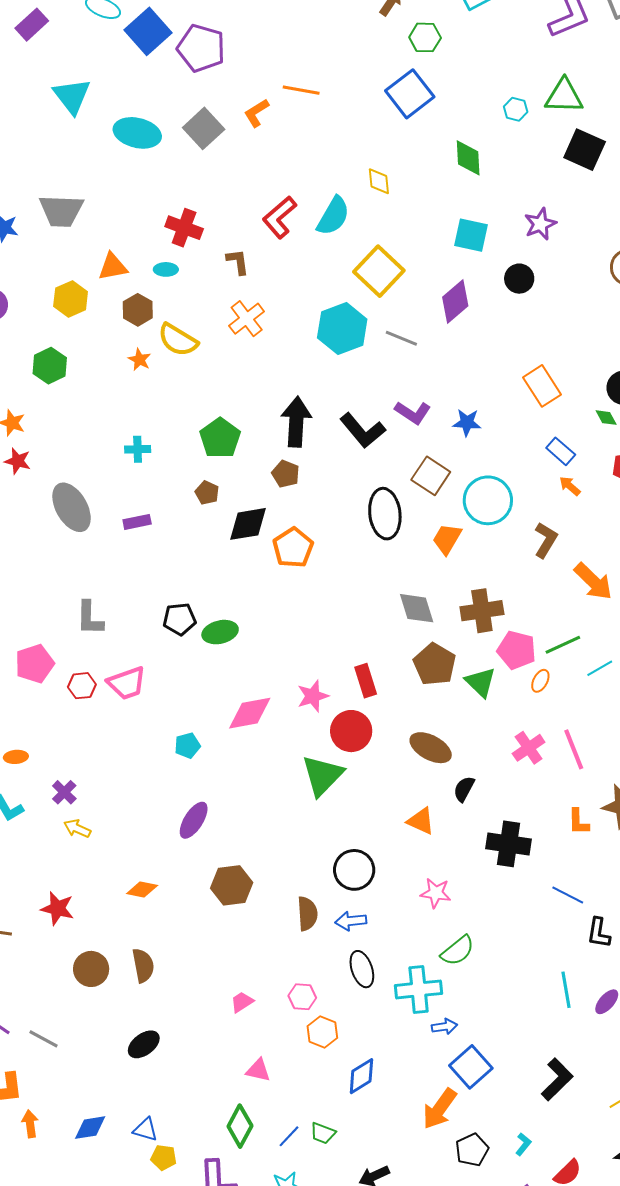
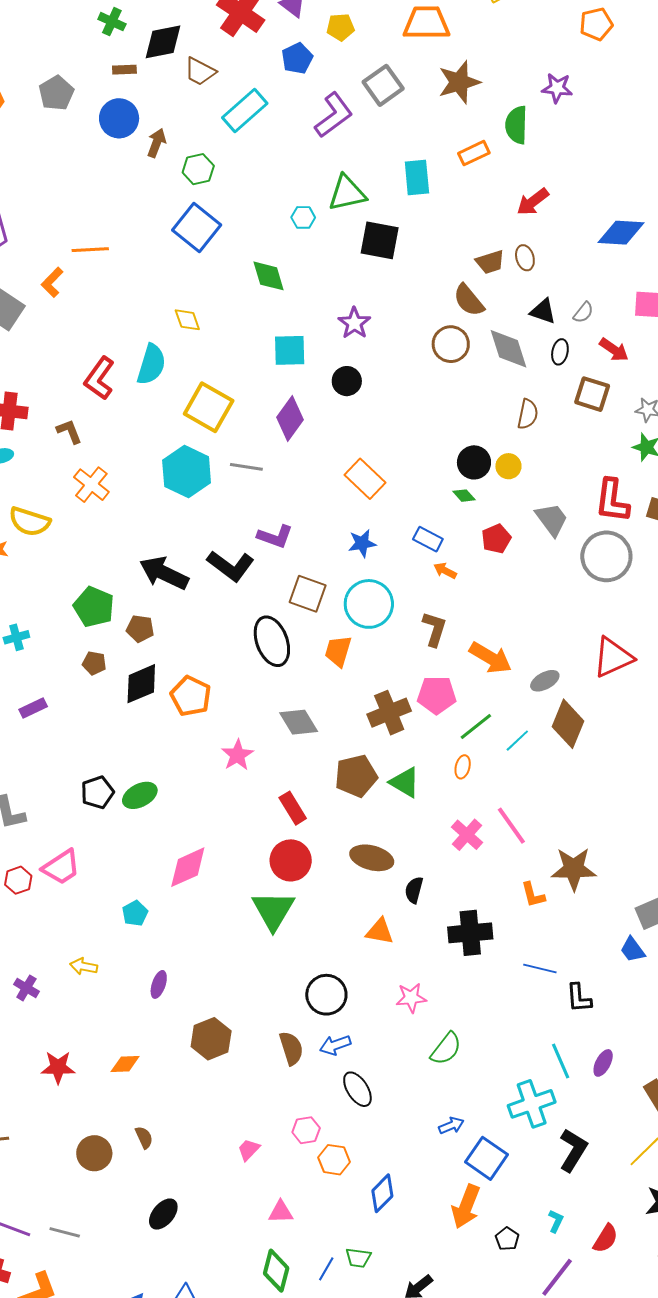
orange rectangle: (542, 386) -> (365, 479), moved
black arrow: (296, 422) -> (164, 573), turned -54
blue star: (467, 423) -> (362, 543), moved
brown pentagon: (286, 474) -> (140, 629), moved
gray diamond: (417, 608) -> (299, 722), moved
pink pentagon: (517, 650) -> (437, 695), moved
brown pentagon: (435, 664) -> (356, 776), turned -30
pink star: (313, 696) -> (237, 755), moved
purple ellipse: (194, 820) -> (159, 984), size x0.7
yellow arrow: (77, 829) -> (84, 966), moved
red star: (57, 908) -> (58, 1067), moved
brown semicircle: (143, 965) -> (144, 1137), size x0.7
cyan cross: (419, 989) -> (532, 1104), moved
black pentagon: (472, 1150) -> (507, 1239), size x0.7

